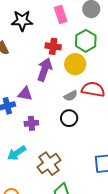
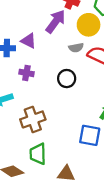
gray semicircle: (71, 96) -> (76, 48), moved

